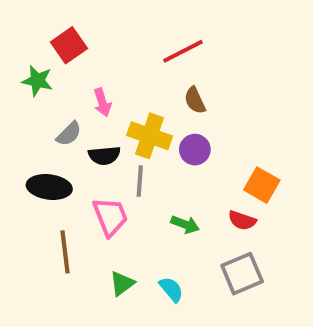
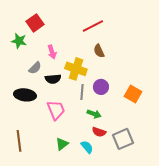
purple circle: (195, 150) -> (101, 87), moved
gray line: (140, 181) -> (82, 92), moved
red semicircle: (242, 220) -> (99, 132), moved
brown line: (65, 252) -> (19, 141), moved

